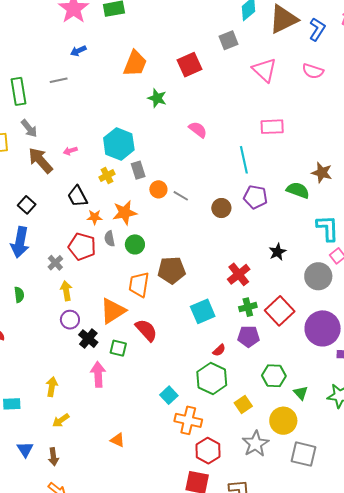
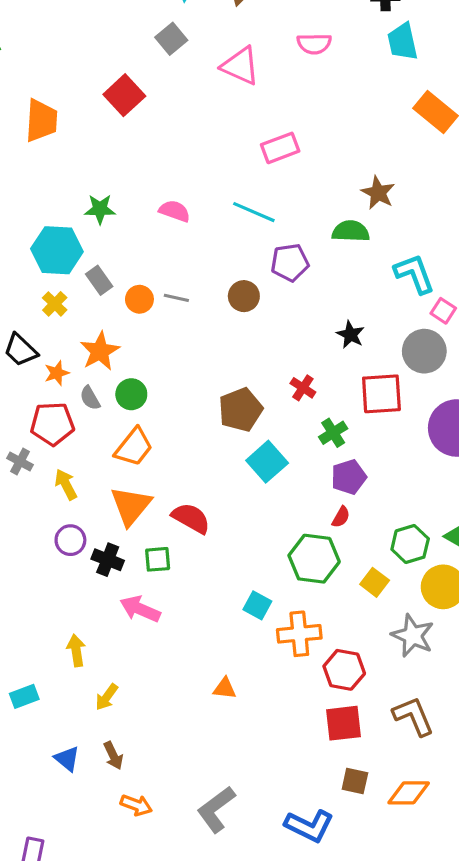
green star: (157, 98) -> (100, 209), moved
pink semicircle: (198, 130) -> (175, 211), moved
cyan line: (244, 160) -> (254, 212), turned -36
brown star: (322, 173) -> (378, 193), turned 30
brown pentagon: (172, 270) -> (240, 410), moved
red cross: (239, 274) -> (303, 388), size x0.7
orange trapezoid: (139, 285) -> (134, 447), moved, turned -132
yellow arrow: (66, 291) -> (66, 484), moved
red square: (280, 311) -> (381, 394), moved, turned -32
red semicircle: (219, 350) -> (341, 517), moved
pink arrow: (98, 374) -> (140, 609), turned -45
green hexagon: (274, 376) -> (410, 544), moved
orange triangle: (118, 440) -> (225, 688), moved

